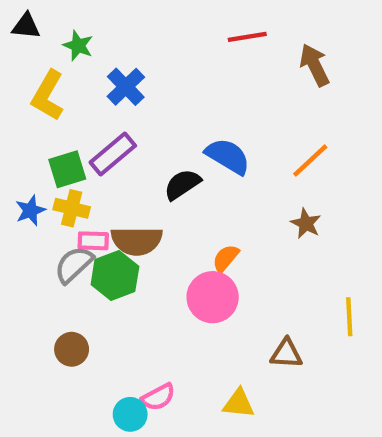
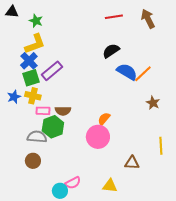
brown arrow: (315, 65) -> (148, 19), moved
blue cross: (126, 87) -> (29, 61), moved
yellow L-shape: (48, 95) -> (35, 44), moved, turned -140
blue semicircle: (228, 156) -> (127, 72), moved
black semicircle: (182, 184) -> (111, 51), moved
brown star: (306, 223) -> (153, 103), moved
brown semicircle: (137, 241) -> (63, 111), size x0.7
gray semicircle: (74, 265) -> (37, 137), moved, turned 48

